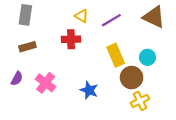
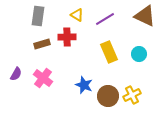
gray rectangle: (25, 15) -> (38, 16), moved
brown rectangle: (27, 47) -> (42, 44), moved
brown circle: (132, 78) -> (108, 96), moved

